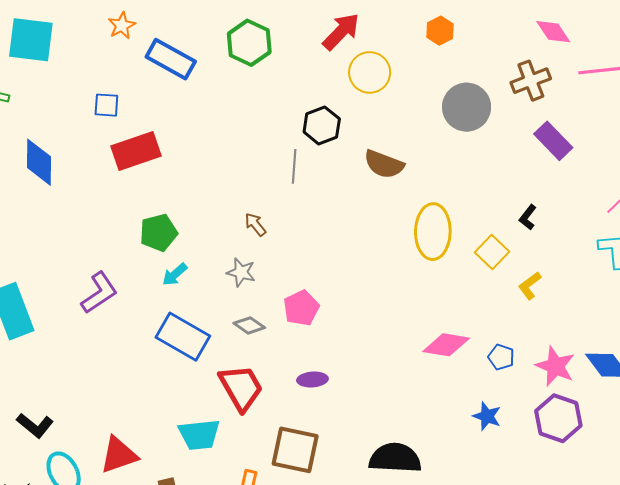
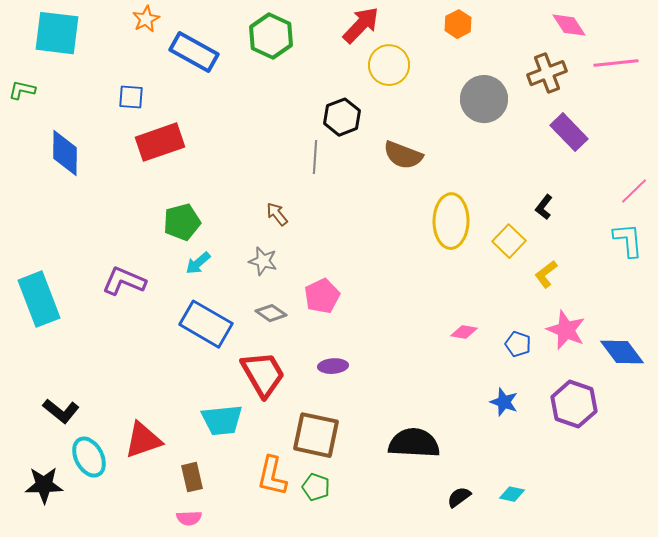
purple L-shape: (99, 293) -> (124, 281), turned -123
pink diamond: (446, 345) -> (464, 332), size x0.6
pink star: (555, 366) -> (566, 330), moved

